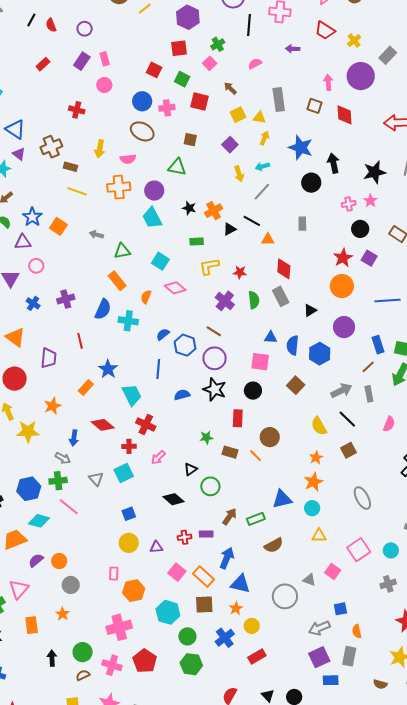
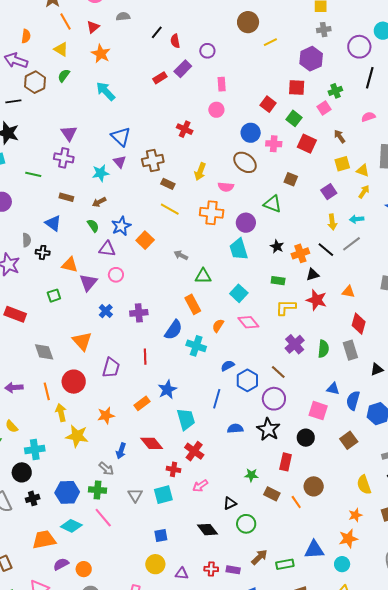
purple rectangle: (82, 61) -> (183, 69), moved
black line: (252, 221) -> (326, 250), moved
red star: (240, 272) -> (317, 300), moved, size x1.5

